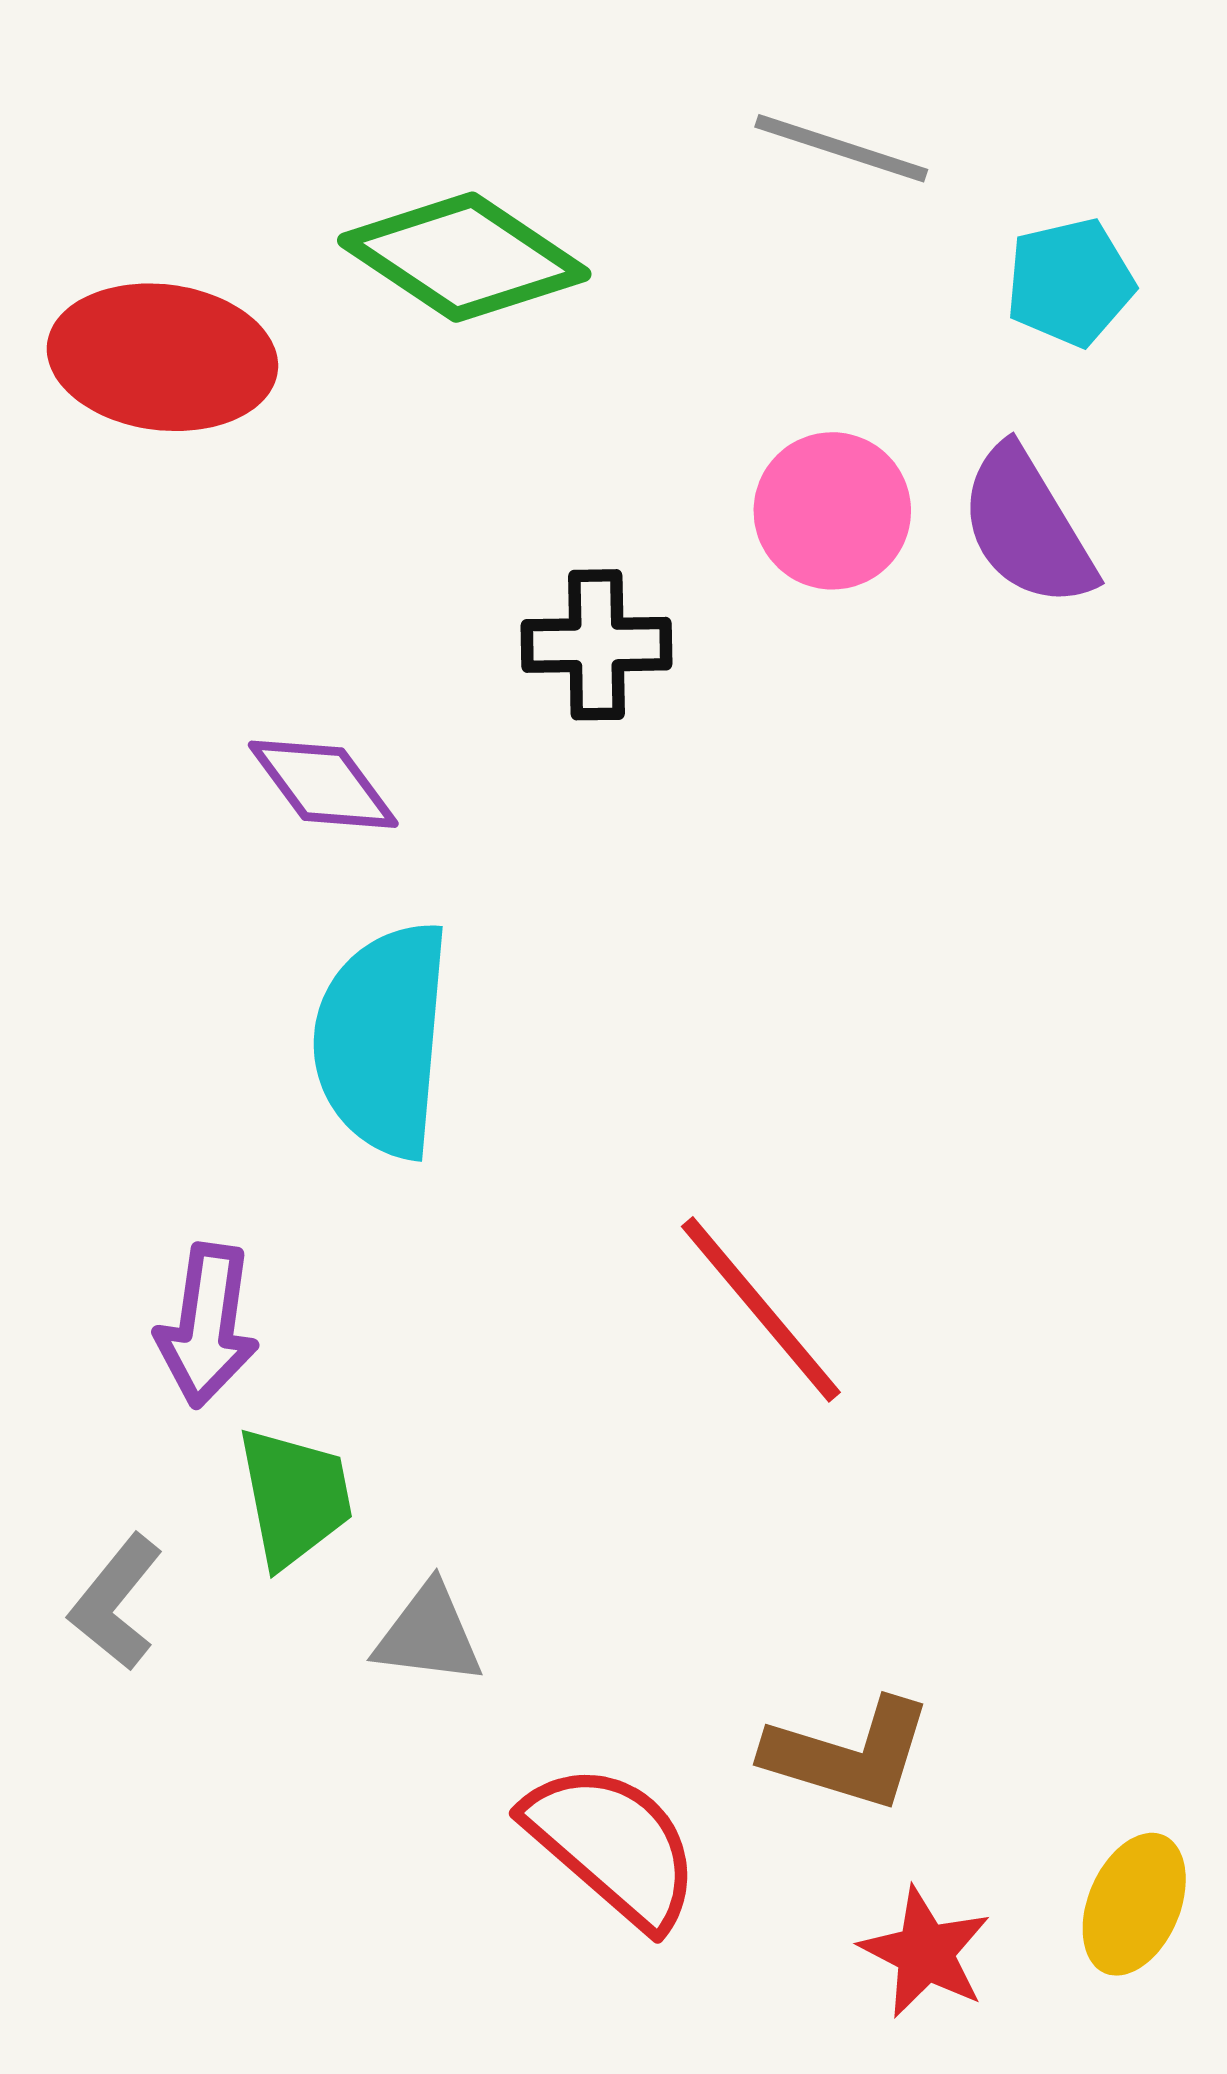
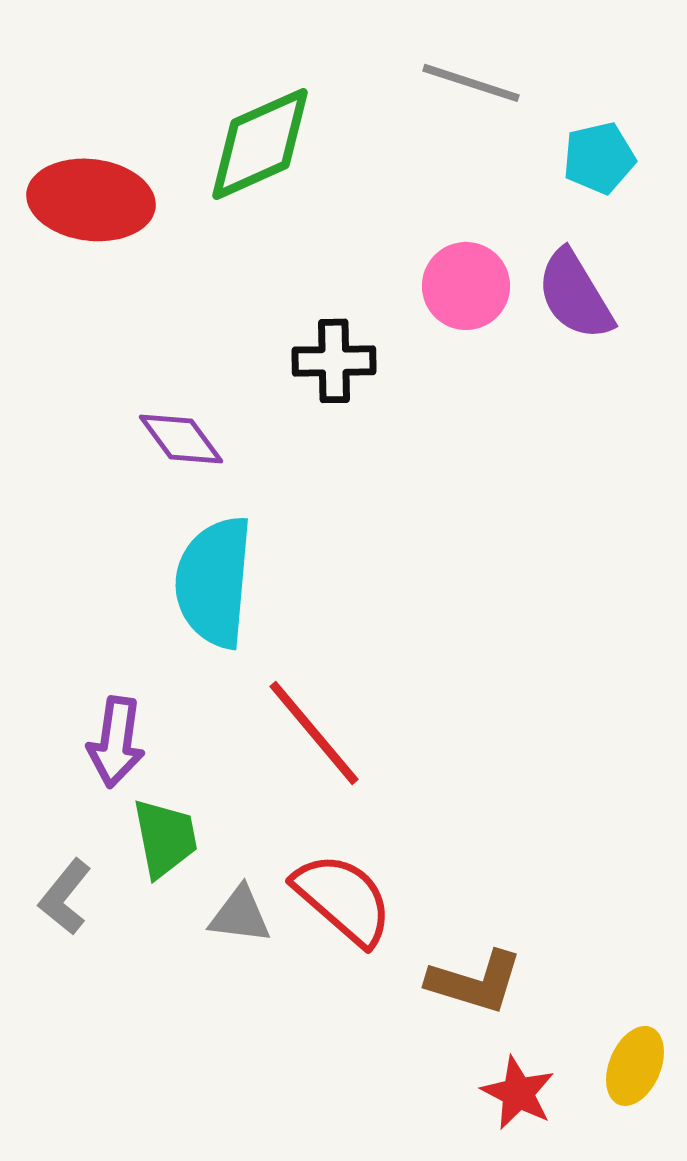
green diamond: (464, 257) -> (260, 144), turned -58
red line: (761, 1309) -> (314, 733), moved
red semicircle: (613, 1845) -> (343, 899), moved

